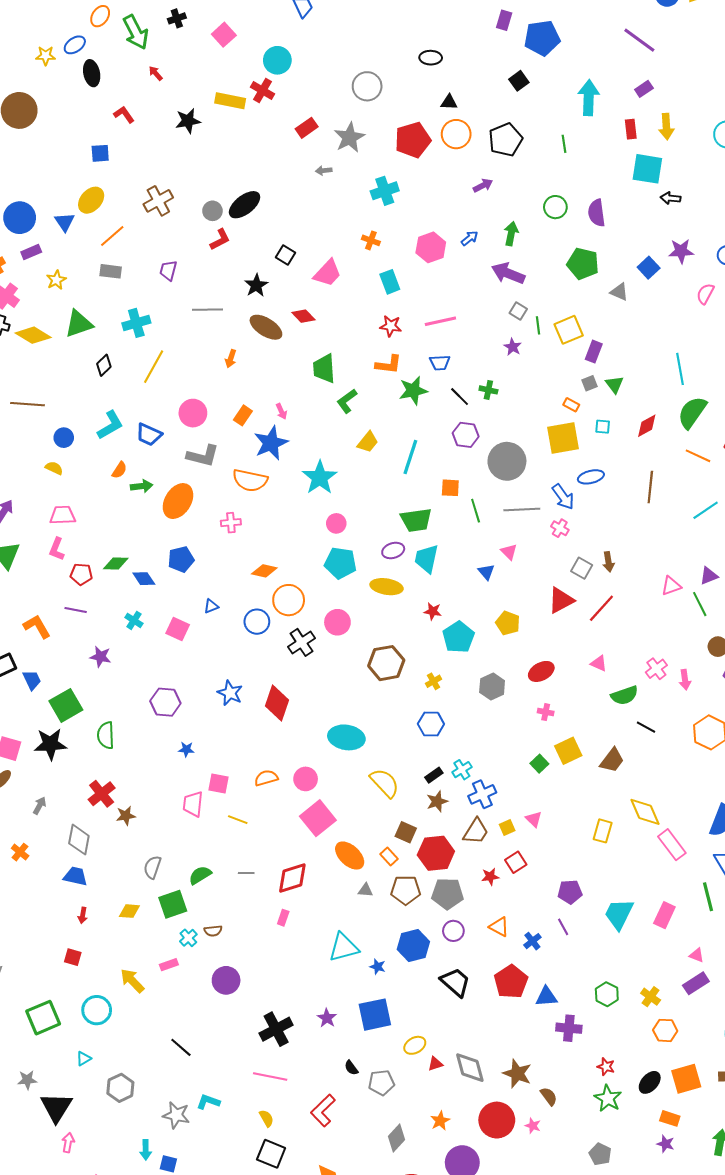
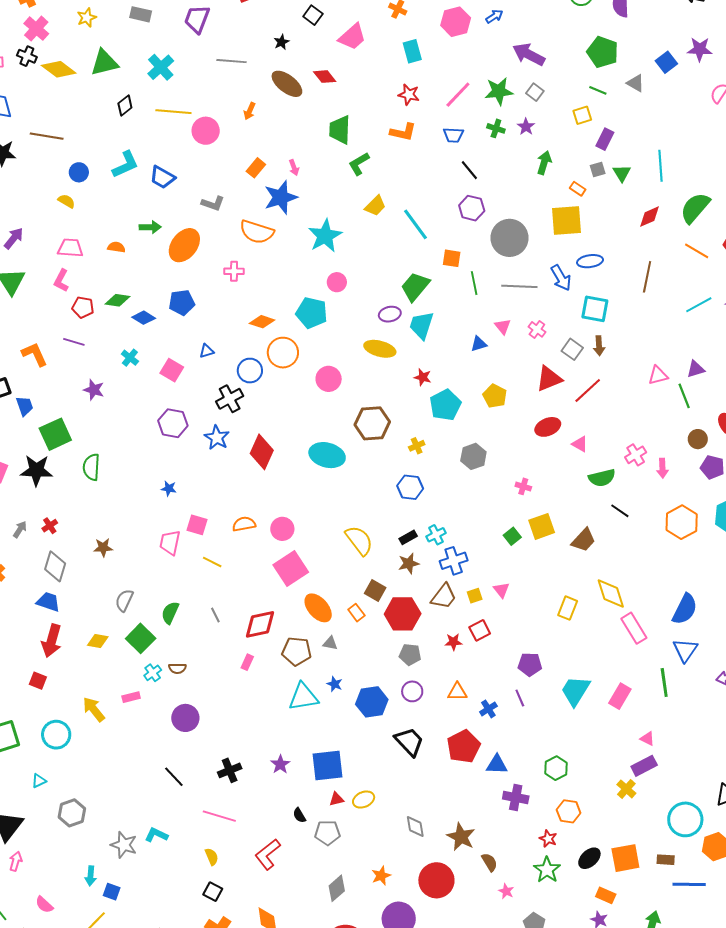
green arrow: (511, 234) -> (544, 163), moved
purple trapezoid: (168, 270) -> (197, 19), size x1.4
black star: (256, 285) -> (281, 42), size x0.7
pink line: (440, 321) -> (458, 95), turned -40
cyan cross: (136, 323) -> (161, 67), turned -32
green line: (538, 325) -> (598, 90), moved, turned -66
yellow square: (569, 330) -> (582, 115), size x0.7
yellow line: (154, 367) -> (173, 112), turned 60
cyan line: (680, 369) -> (660, 166), moved
green cross: (488, 390) -> (496, 128), moved
green star: (413, 391) -> (499, 91), moved
pink circle: (193, 413) -> (206, 131), moved
cyan square: (603, 427) -> (595, 309), moved, size x1.8
gray L-shape: (203, 456) -> (213, 203), size x0.7
cyan line: (410, 457) -> (416, 224), turned -60
orange semicircle: (119, 470) -> (116, 247), moved, turned -120
green trapezoid: (416, 520) -> (415, 287), turned 132
pink cross: (560, 528) -> (537, 329), moved
cyan pentagon: (340, 563) -> (312, 313), moved
blue triangle: (486, 572) -> (479, 344), turned 48
blue diamond: (144, 579) -> (144, 318), turned -30
black cross: (301, 642) -> (230, 399), moved
red ellipse: (541, 671) -> (548, 427), moved
purple hexagon: (165, 702) -> (173, 423), moved
cyan ellipse: (346, 737) -> (327, 455), moved
red cross: (102, 794) -> (50, 526), moved, size x0.6
gray line: (246, 873) -> (215, 615), turned 56
green semicircle: (200, 875) -> (170, 613), turned -40
brown pentagon: (406, 890) -> (297, 651), moved
gray pentagon: (448, 894) -> (410, 655), size x0.7
green square: (173, 904) -> (141, 638), turned -32
red arrow: (83, 915) -> (52, 641), size x2.0
orange triangle: (499, 927) -> (457, 692), turned -35
blue star: (378, 967) -> (335, 684), moved
yellow cross: (651, 997) -> (626, 789), moved
black cross: (276, 1029) -> (230, 770), size x0.7
orange hexagon: (665, 1030) -> (569, 811), moved
black line: (181, 1047) -> (174, 777), moved
red triangle: (435, 1064) -> (336, 799), moved
gray diamond: (470, 1068) -> (415, 826), size x0.7
pink star: (533, 1126) -> (506, 891), moved
black square: (271, 1154) -> (213, 892), size x0.7

